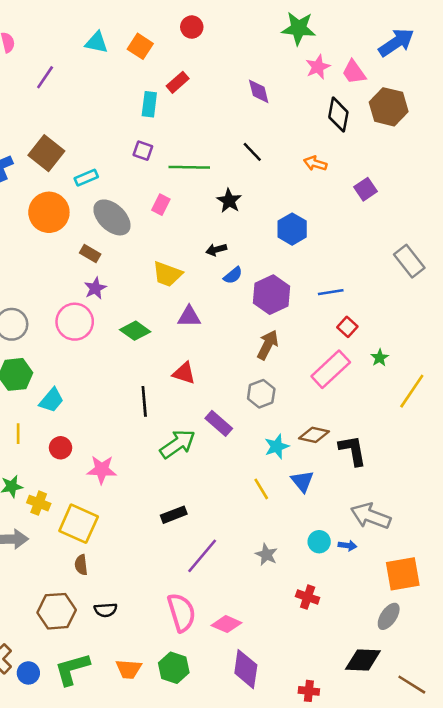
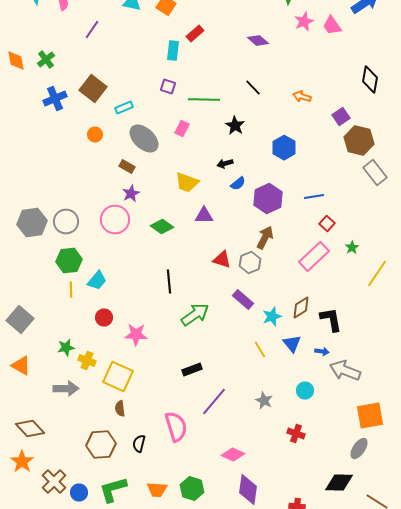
purple diamond: (259, 91) -> (258, 40), turned -35
brown hexagon: (389, 107) -> (359, 140), moved
black diamond: (338, 115) -> (370, 80), moved
orange circle: (49, 212) -> (95, 134), size x0.5
red triangle: (184, 373) -> (222, 260), moved
gray hexagon: (261, 394) -> (250, 262), moved
purple rectangle: (219, 423) -> (243, 300), moved
yellow line: (18, 434) -> (71, 290), moved
brown diamond: (314, 435) -> (301, 308), turned -45
blue arrow: (347, 546) -> (322, 352), moved
black semicircle: (106, 610) -> (139, 444), turned 108
pink semicircle: (181, 612) -> (176, 426), moved

